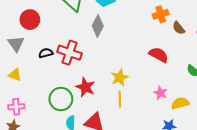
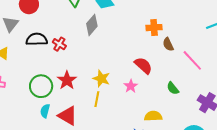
black semicircle: (46, 53) -> (37, 39), size x1.5
red cross: (70, 53) -> (59, 44), size x0.6
yellow star: (120, 77) -> (101, 78), turned 30
pink star: (161, 93) -> (131, 86), moved

